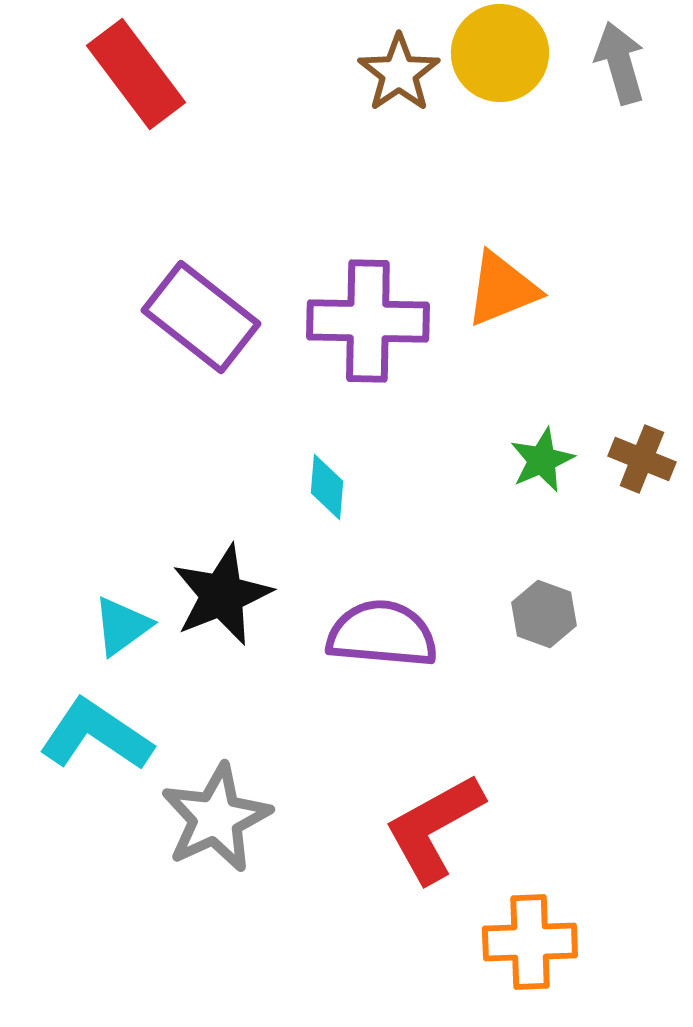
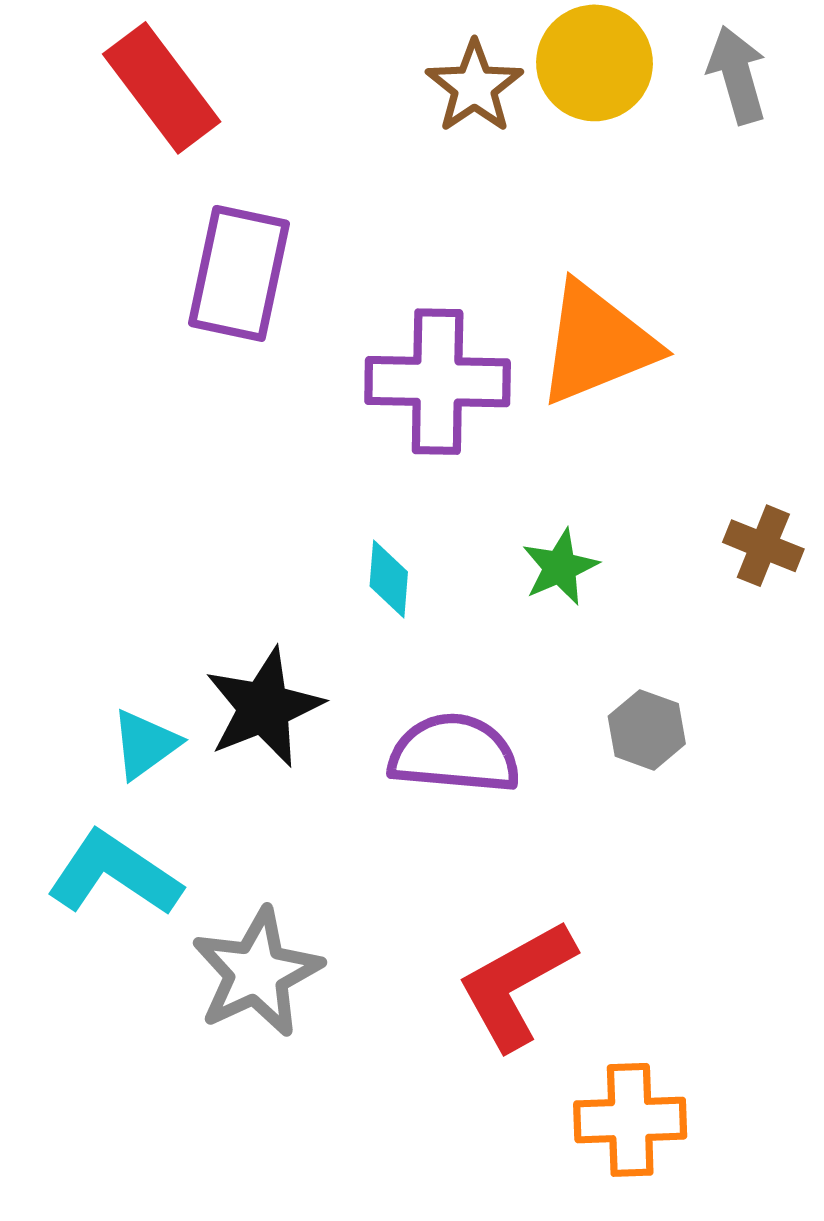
orange triangle: (502, 289) -> (597, 344), size x1.4
purple rectangle: (201, 317) -> (239, 273), moved, turned 64
green star: (542, 460) -> (560, 567), moved

